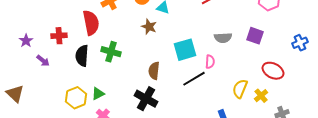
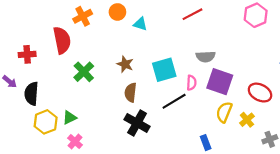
brown star: (149, 27) -> (125, 64), moved
purple square: (255, 36) -> (220, 82), moved, size x1.4
green cross: (111, 52) -> (84, 72), turned 30
black semicircle: (82, 56) -> (31, 94), moved
black cross: (146, 99) -> (137, 123), moved

